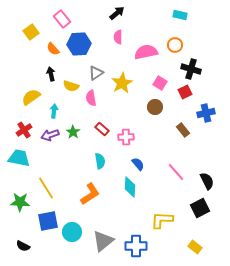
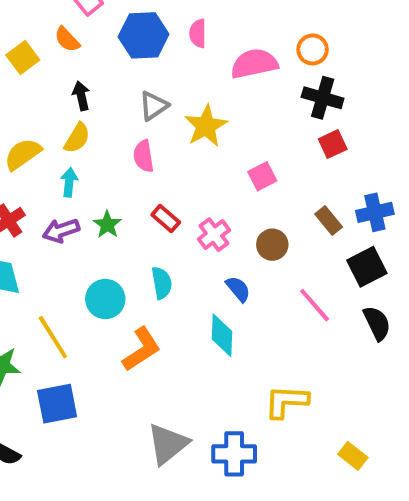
yellow square: (31, 32) -> (23, 58), moved
blue hexagon: (79, 44) -> (144, 35), moved
orange semicircle: (53, 49) -> (67, 39), moved
black cross: (191, 69) -> (323, 98), moved
black arrow: (51, 74) -> (81, 96), moved
pink square: (160, 83) -> (262, 176), moved, turned 32
yellow semicircle: (71, 86) -> (77, 138), moved, turned -77
brown circle: (155, 107) -> (272, 245), moved
blue cross: (206, 113) -> (375, 212), moved
pink cross: (126, 137) -> (214, 235), turned -35
black square: (200, 208) -> (367, 267), moved
cyan circle: (72, 232) -> (105, 299), moved

